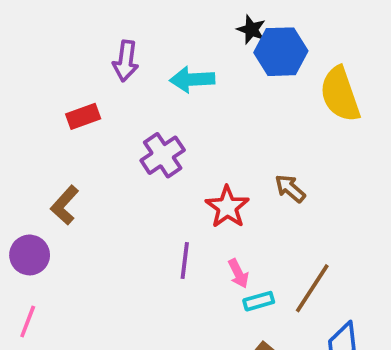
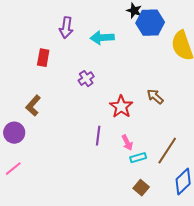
red rectangle: (83, 116) -> (43, 58), turned -60
purple cross: (163, 155) -> (86, 79), size x0.7
pink line: (28, 322) -> (13, 169), turned 30

